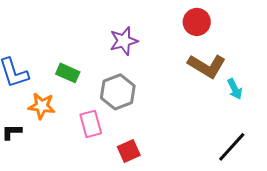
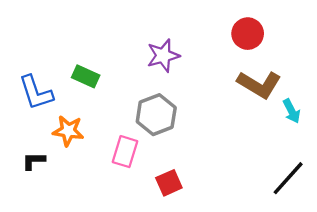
green rectangle: (68, 73) -> (86, 76), moved
pink rectangle: (91, 124) -> (125, 152), turned 32

